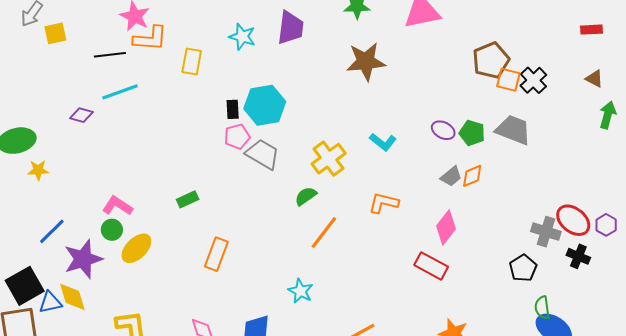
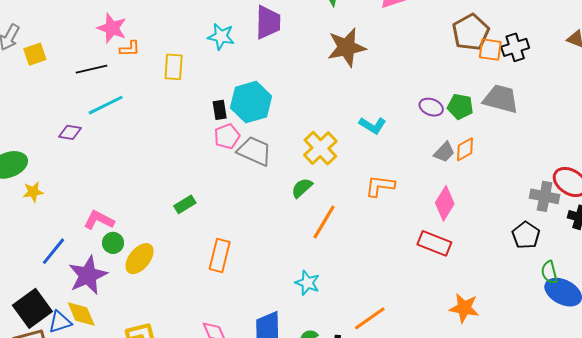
orange L-shape: (150, 39) -> (130, 49), size x0.6
black cross: (533, 80) -> (515, 47), turned 32
pink L-shape: (117, 206) -> (99, 220), moved

